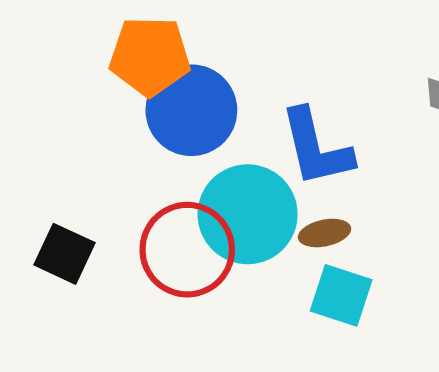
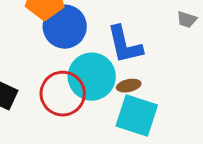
cyan square: (341, 295) -> (137, 116), size x1.4

